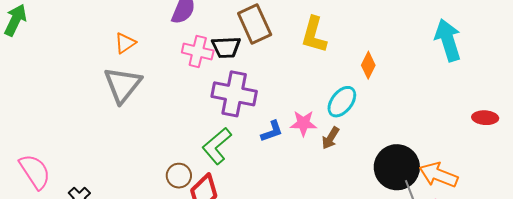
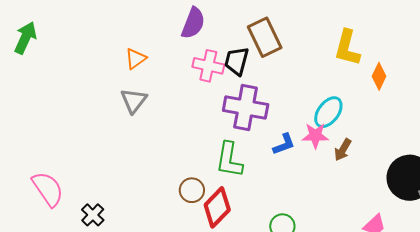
yellow L-shape: (314, 35) -> (347, 48), moved
black trapezoid: (226, 47) -> (237, 61), turned 108
gray triangle: (122, 85) -> (134, 101), size x0.7
cyan ellipse: (342, 102) -> (328, 112), moved
green L-shape: (217, 146) -> (229, 160), turned -39

